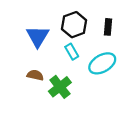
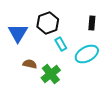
black hexagon: (74, 25) -> (48, 23), moved
blue triangle: (38, 36) -> (18, 33), moved

